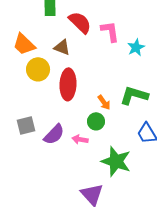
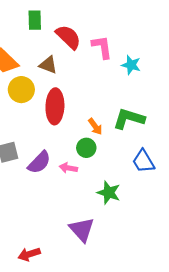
cyan star: (136, 47) -> (131, 65), turned -30
green star: (116, 161) -> (109, 193), size x0.7

